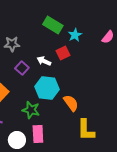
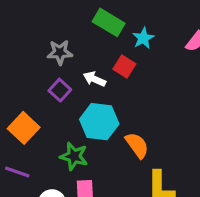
gray star: (12, 44) -> (60, 52), moved
red square: (63, 53) -> (124, 66), turned -32

